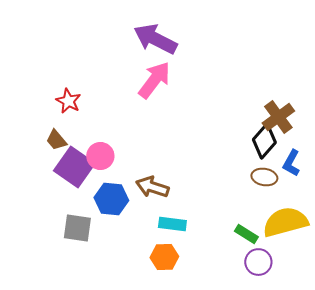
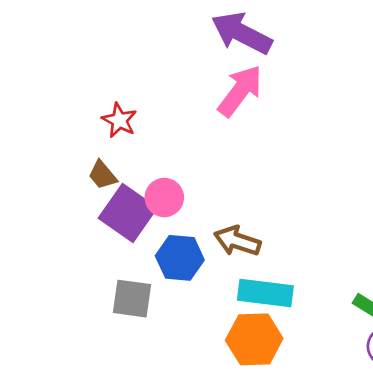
cyan rectangle: (172, 224) -> (265, 293), size x1.4
orange hexagon: (164, 257) -> (254, 339), size x1.4

